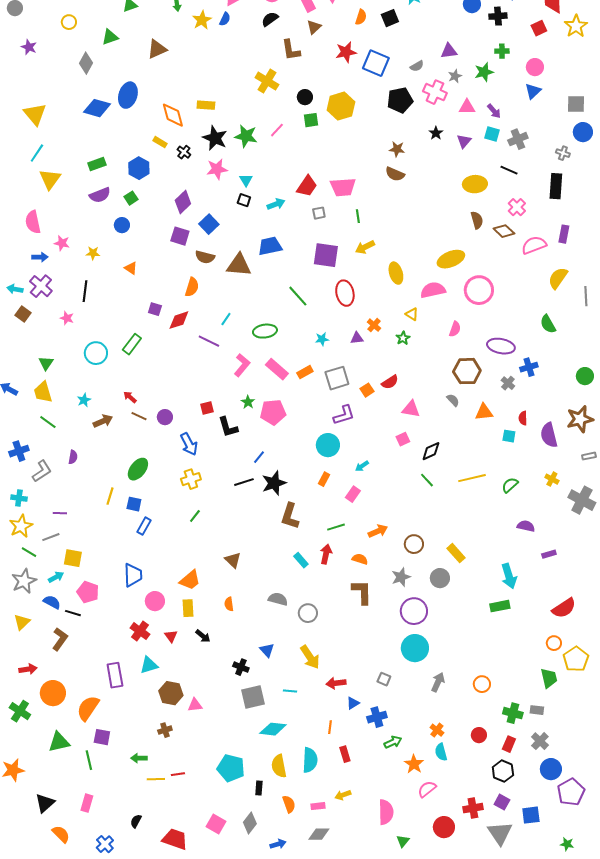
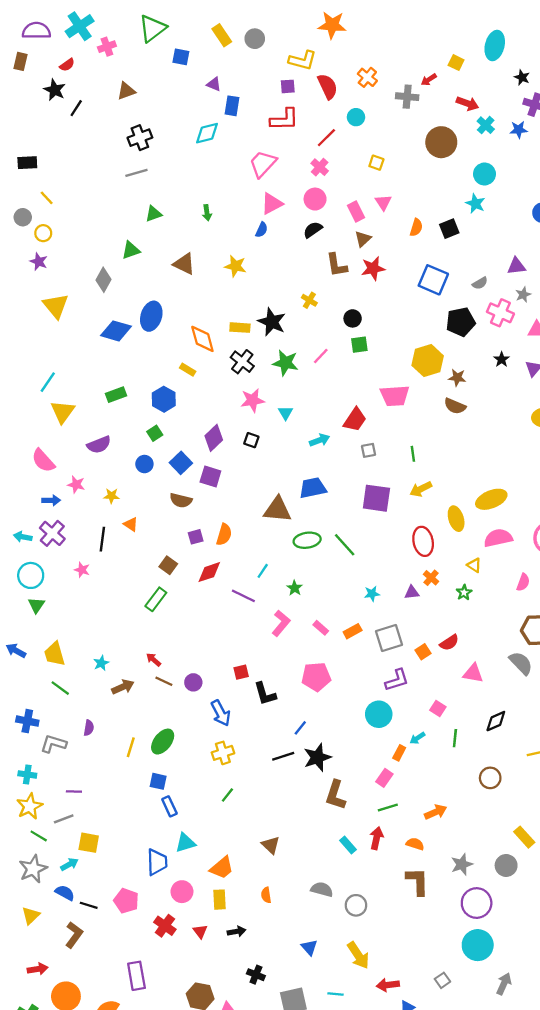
yellow star: (202, 20) -> (235, 266), moved, turned -30
yellow circle: (69, 22) -> (43, 233), moved
brown triangle: (157, 49) -> (184, 264), turned 50
red star: (346, 52) -> (373, 268), moved
yellow cross: (267, 81) -> (309, 300), size x0.6
yellow hexagon: (341, 106) -> (428, 361), moved
yellow triangle: (35, 114) -> (56, 306), moved
black star: (215, 138) -> (272, 322), moved
black cross: (184, 152) -> (242, 362), moved, size x1.5
pink trapezoid: (343, 187) -> (395, 396), moved
purple semicircle: (100, 195) -> (99, 445), moved
black square: (244, 200) -> (251, 440), moved
pink semicircle: (33, 222) -> (43, 461), turned -30
blue square: (209, 224) -> (181, 463), moved
brown semicircle: (205, 257) -> (181, 500), moved
yellow ellipse: (451, 259) -> (491, 499), moved
orange triangle: (131, 268) -> (131, 524), moved
red ellipse: (345, 293) -> (423, 541), moved
purple square: (155, 309) -> (196, 537), moved, turned -32
brown square: (23, 314) -> (168, 565), moved
green ellipse: (265, 331) -> (307, 540), moved
cyan circle: (96, 353) -> (31, 575), moved
green triangle: (46, 363) -> (36, 605), moved
pink rectangle: (277, 369) -> (321, 628), size x0.6
gray semicircle: (453, 400) -> (521, 663), size x1.6
green star: (248, 402) -> (295, 588), moved
pink square: (403, 439) -> (438, 709), moved, turned -32
blue cross: (19, 451) -> (27, 721), turned 30
gray L-shape: (42, 471) -> (53, 744), turned -130
orange rectangle: (324, 479) -> (399, 753), moved
green line: (427, 480) -> (455, 738), moved, turned 49
pink rectangle: (353, 494) -> (384, 778), moved
yellow line: (110, 496) -> (131, 747), moved
blue rectangle: (144, 526) -> (169, 806), turned -54
brown circle: (414, 544) -> (490, 778), moved
pink pentagon: (88, 592) -> (126, 901), moved
black arrow: (203, 636) -> (237, 931), turned -49
cyan triangle: (149, 665) -> (185, 843), moved
black cross: (241, 667) -> (256, 975), moved
gray square: (384, 679) -> (442, 980), turned 32

